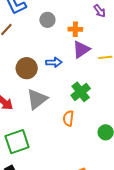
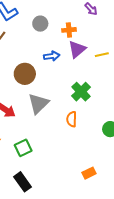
blue arrow: (54, 62) -> (52, 56), moved
green square: (17, 142) -> (23, 148), size x0.7

